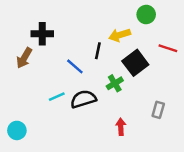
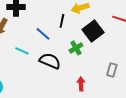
cyan line: (57, 97) -> (22, 51), moved, turned 48
black semicircle: (83, 99) -> (50, 61), turned 40

